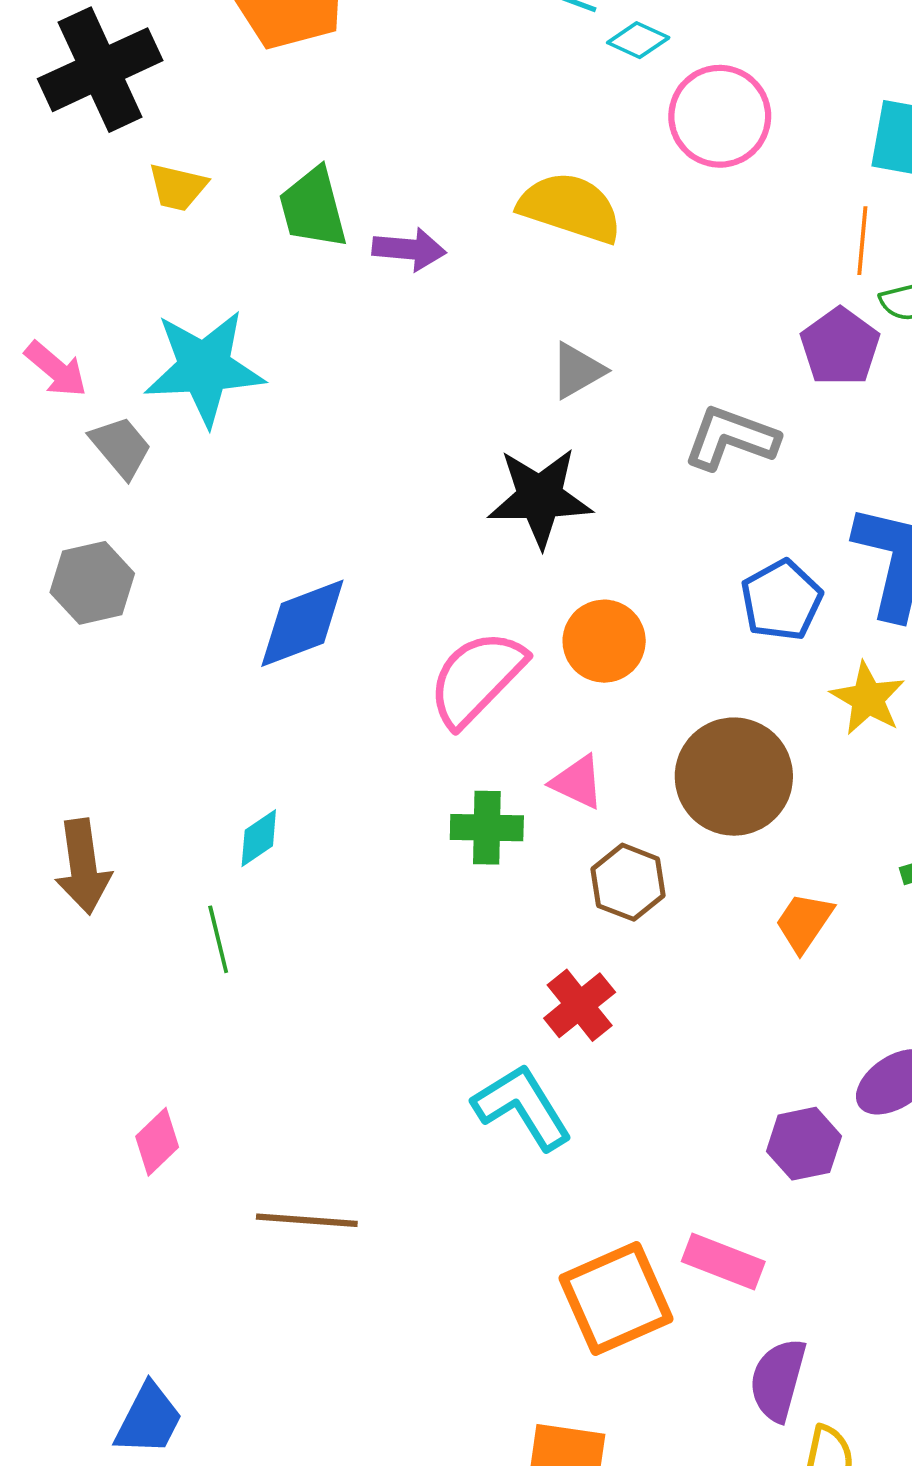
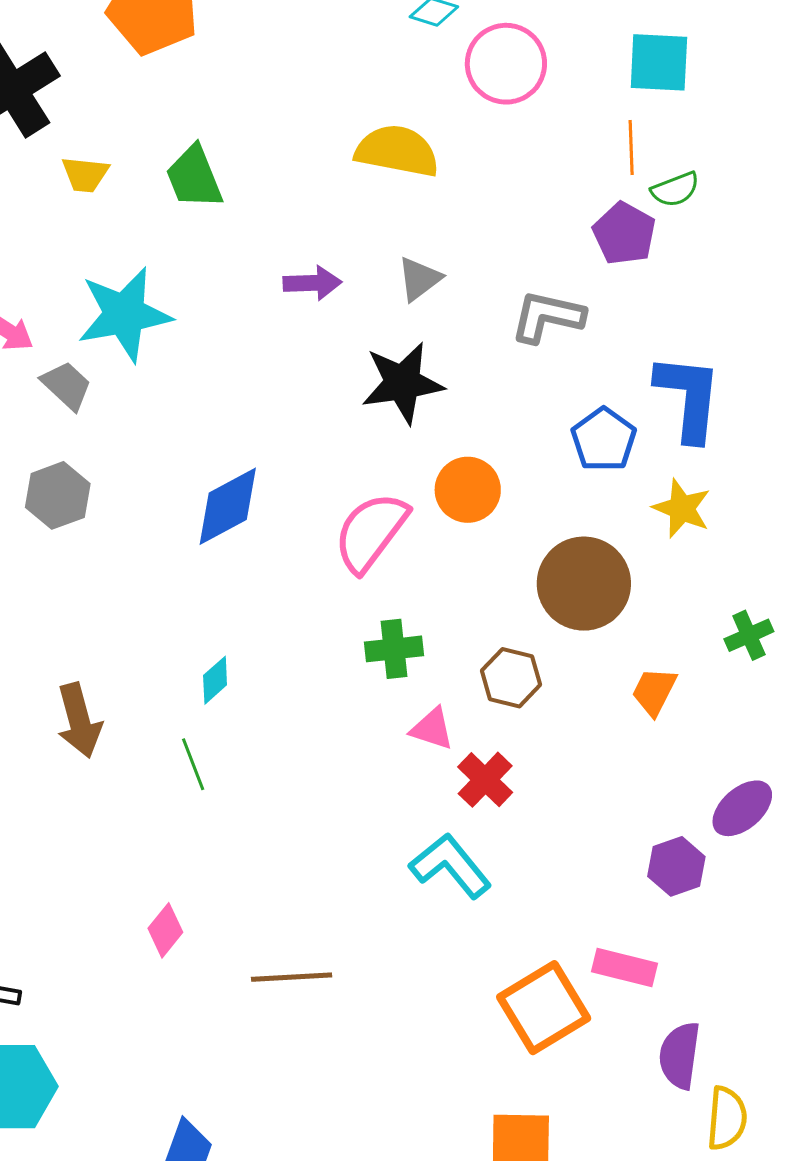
purple arrow: (409, 249) -> (312, 283), moved
pink triangle: (577, 782) -> (432, 729), moved

